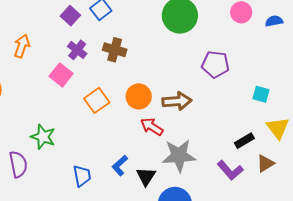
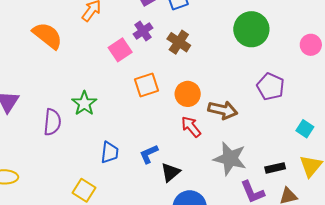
gray star: (179, 156) -> (230, 159), moved

